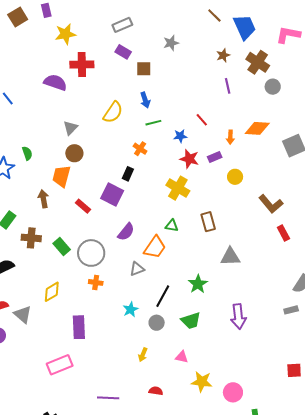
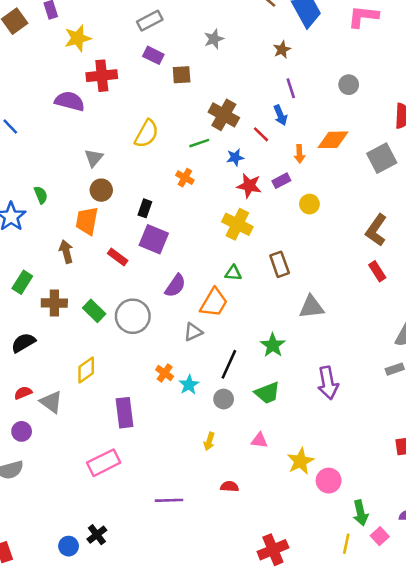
brown cross: (258, 62) -> (224, 115), moved
blue arrow: (145, 100) -> (280, 115), moved
black rectangle: (128, 174) -> (145, 208), moved
brown L-shape: (271, 204) -> (376, 230), moved, turned 80
orange cross: (96, 282) -> (165, 373), moved, turned 32
yellow star: (202, 382) -> (300, 461), moved, turned -30

